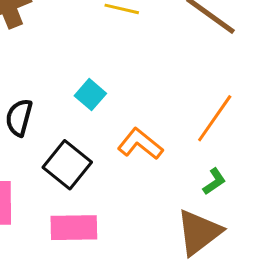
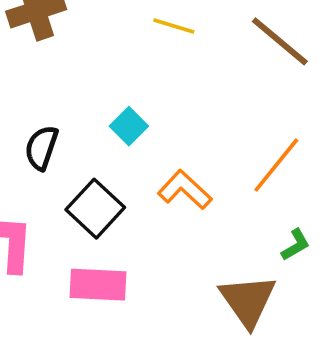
green L-shape: (214, 181) -> (296, 245), moved
brown triangle: (199, 232) -> (248, 301), turned -32

